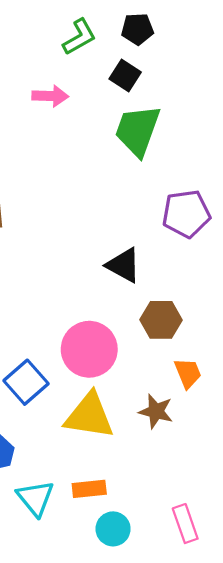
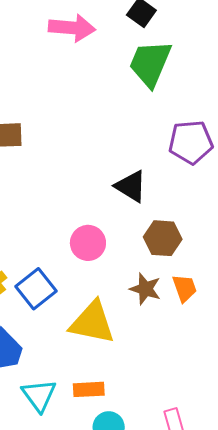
pink arrow: (50, 96) -> (72, 28), size x1.4
pink circle: (89, 349) -> (88, 243), moved, size x0.7
brown star: (156, 411) -> (145, 289), moved

